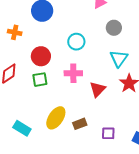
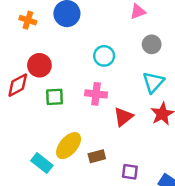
orange cross: (15, 32) -> (28, 20), moved
red circle: (41, 56) -> (39, 65), moved
cyan rectangle: (22, 128) -> (42, 163), moved

